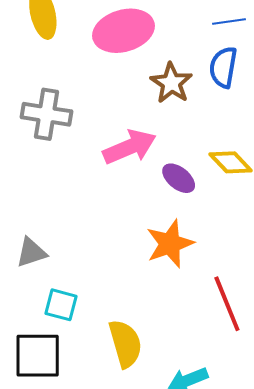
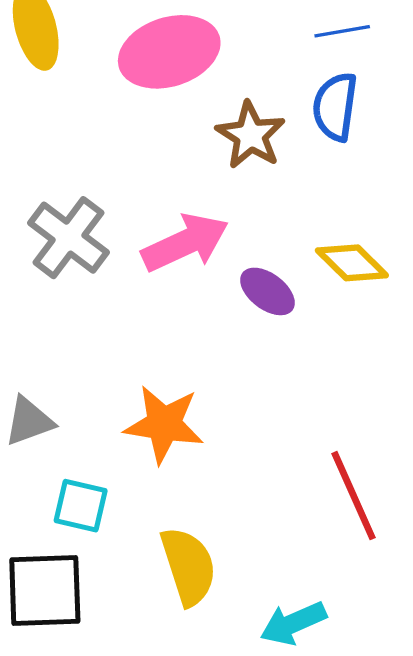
gray cross: (46, 114) -> (68, 238), moved, turned 30
orange star: (170, 244) -> (164, 424), moved, turned 30

